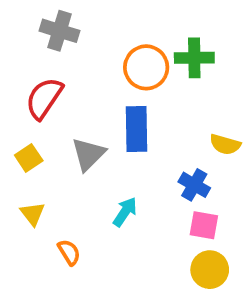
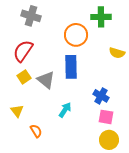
green cross: (194, 58) -> (101, 17), moved
yellow semicircle: (225, 144) -> (117, 53), moved
gray triangle: (88, 154) -> (46, 80), turned -36
yellow square: (29, 158) -> (24, 77), moved

